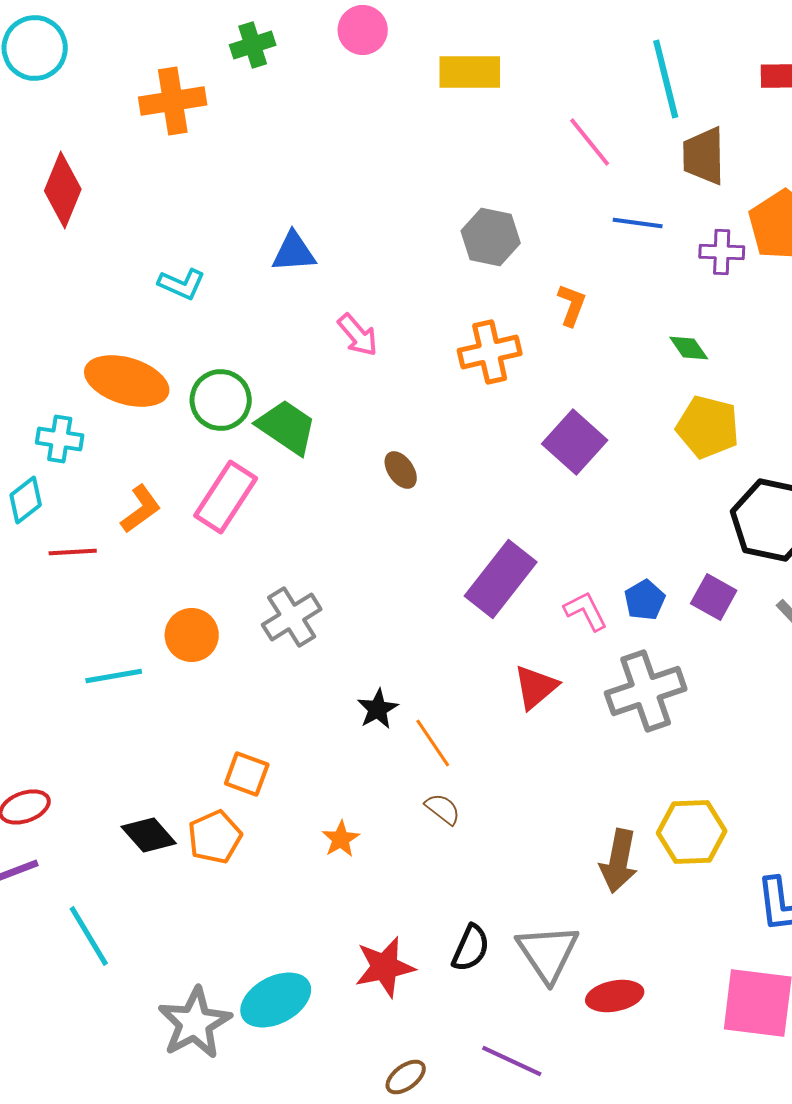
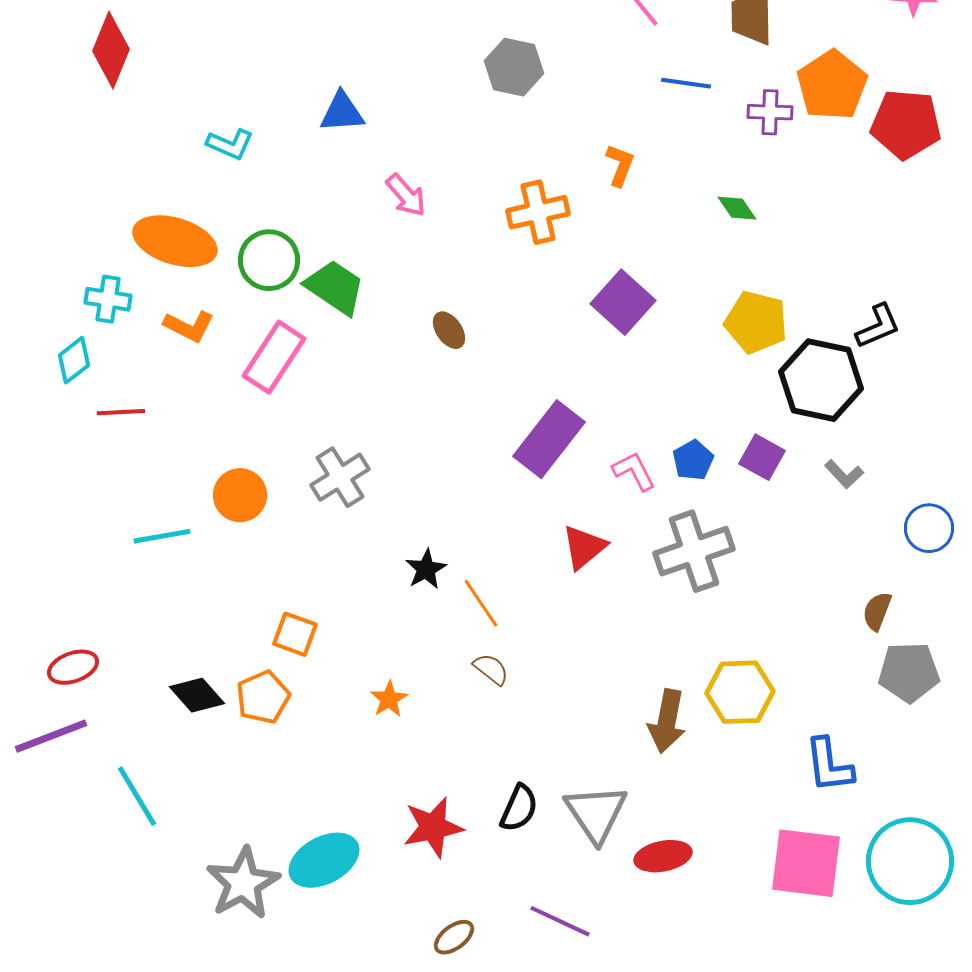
gray hexagon: (491, 237) -> (514, 67), moved
yellow pentagon: (708, 427) -> (756, 322), moved
orange L-shape: (141, 509) -> (189, 326), moved, turned 63

